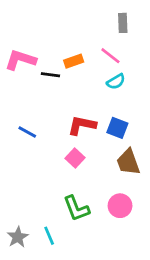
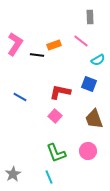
pink L-shape: (20, 60) -> (15, 44), turned 105
cyan semicircle: (116, 82) -> (98, 60), moved
blue square: (117, 128) -> (89, 84), moved
cyan line: (49, 236) -> (49, 177), moved

